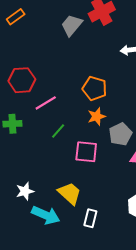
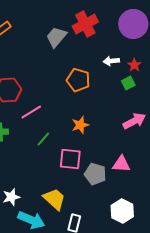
orange pentagon: (94, 88) -> (78, 80), moved
gray pentagon: (120, 134) -> (95, 174), moved, turned -30

